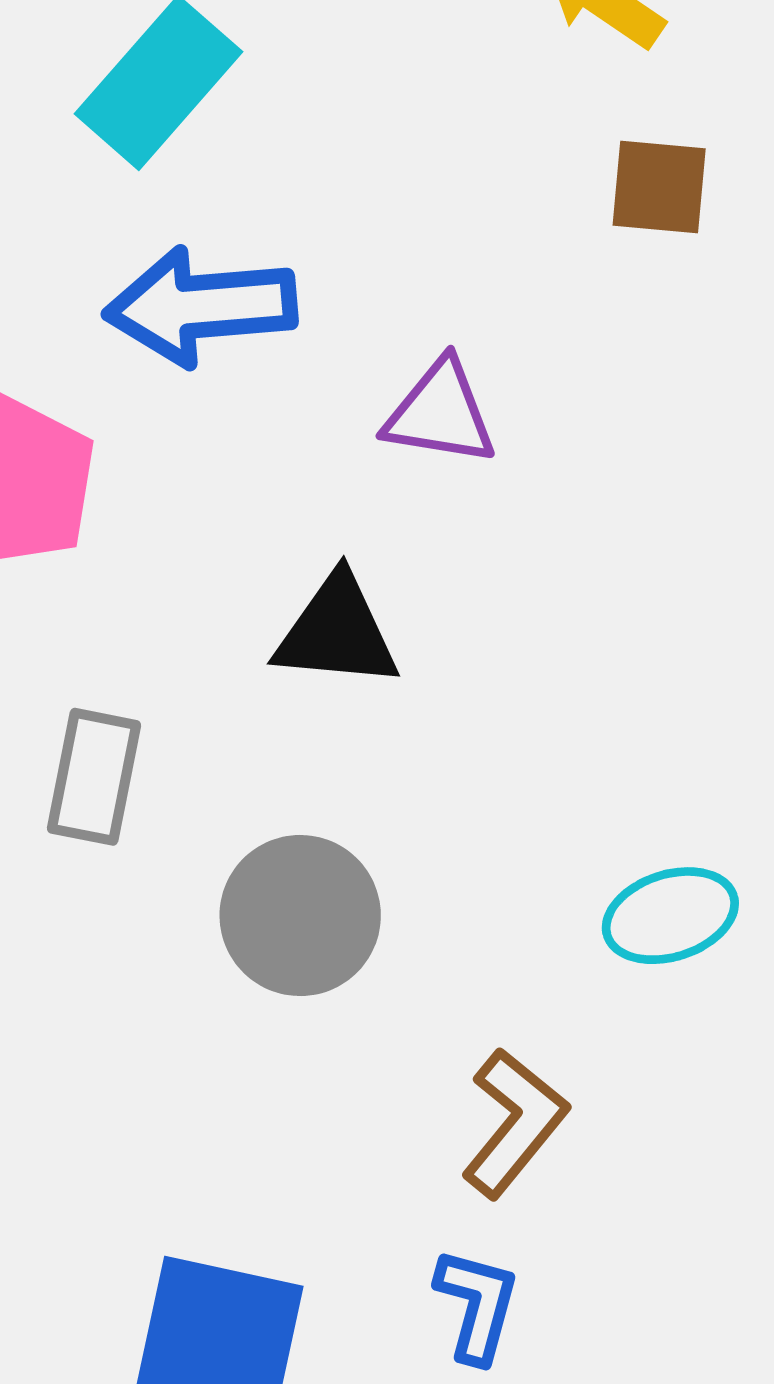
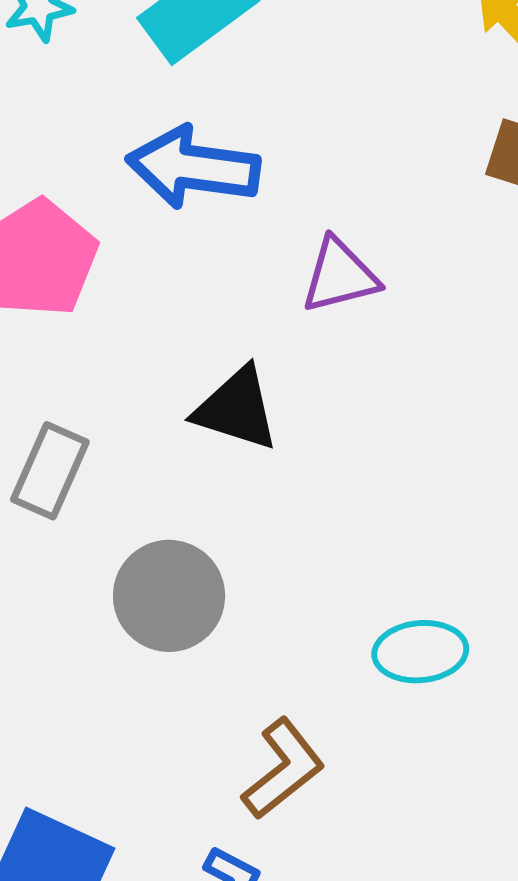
purple triangle: (440, 413) -> (340, 276), turned -36

